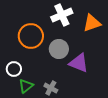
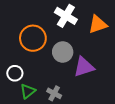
white cross: (62, 15) -> (66, 16), turned -35
purple triangle: (79, 63) -> (84, 67), turned -40

